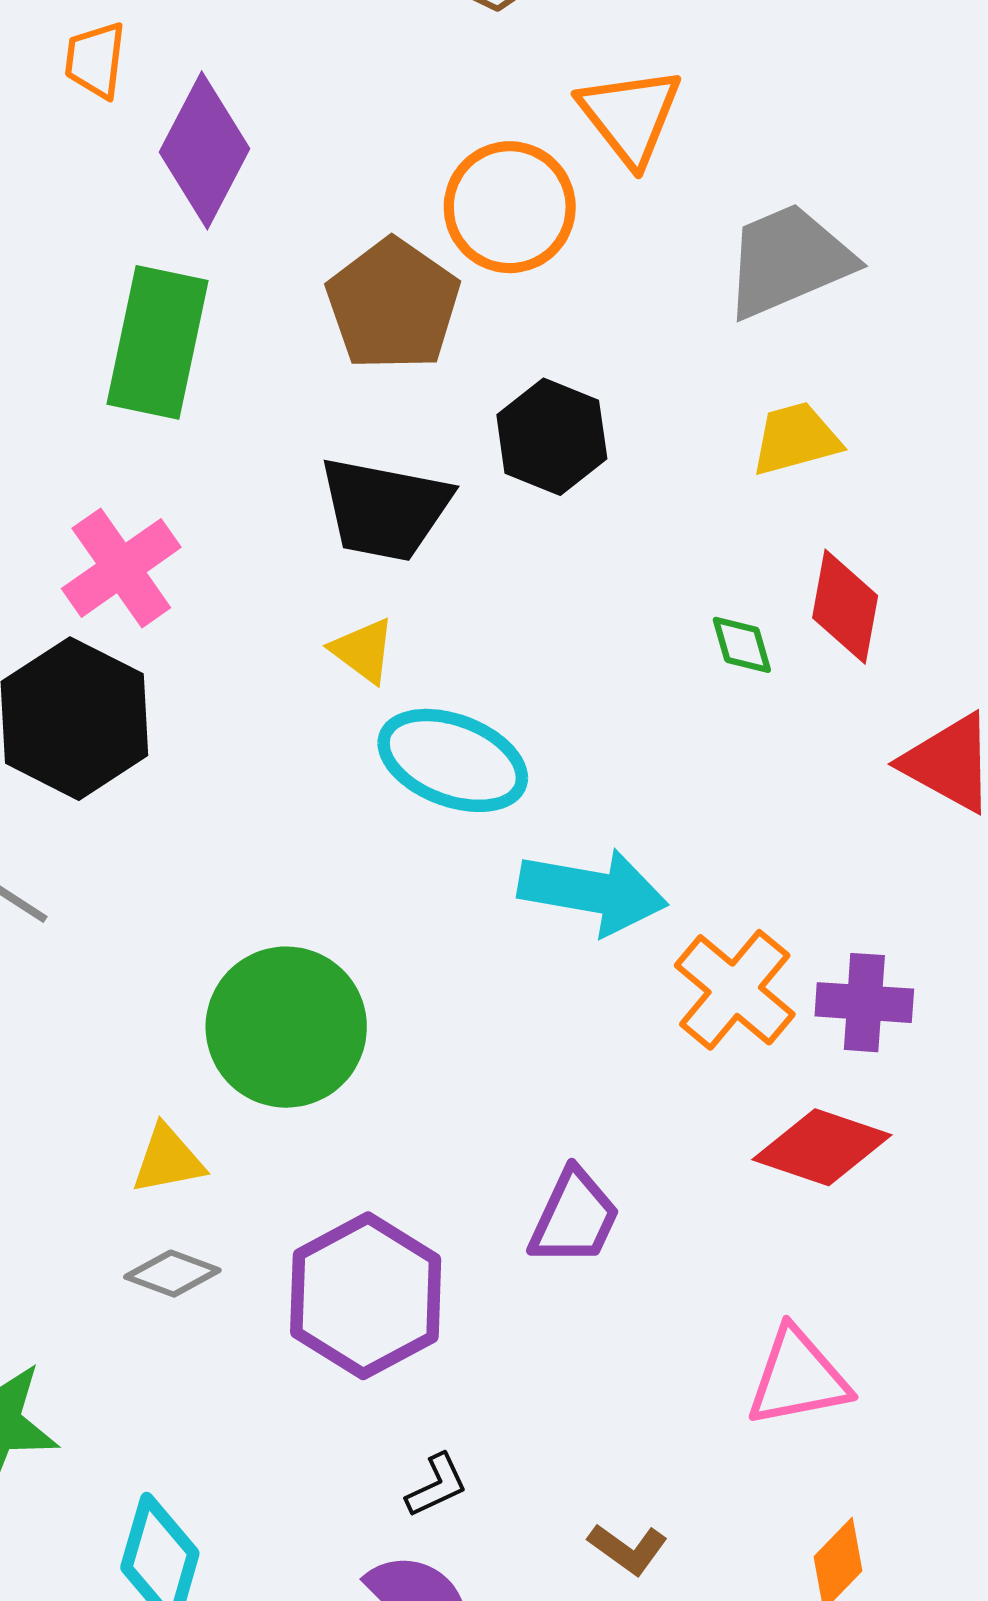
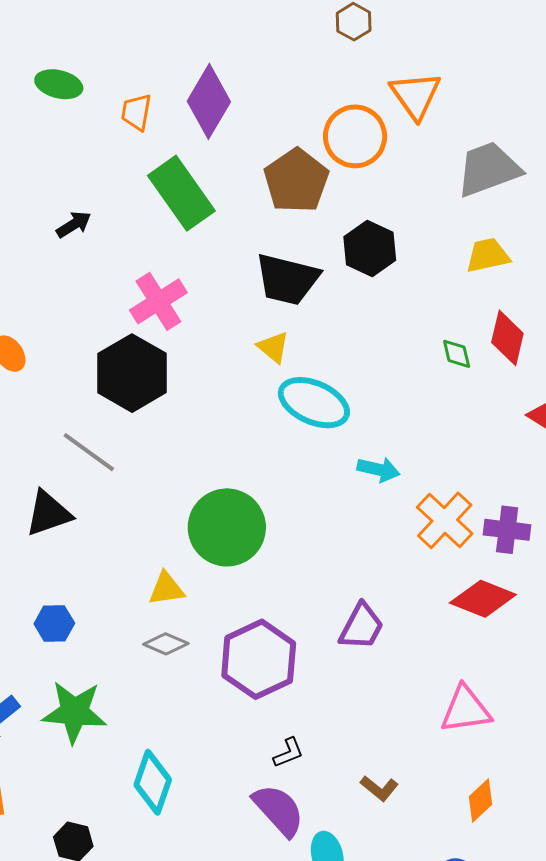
orange trapezoid: (95, 60) -> (136, 112), moved
green rectangle: (158, 342) -> (181, 193), turned -50
cyan arrow: (593, 892) -> (378, 469), size x0.6

